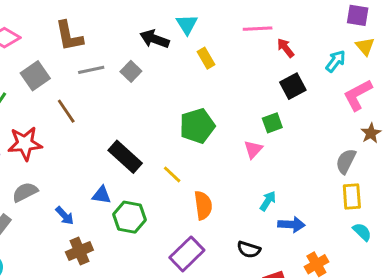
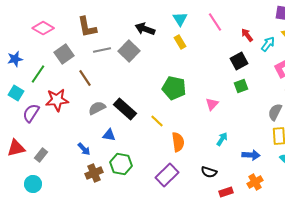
cyan triangle: (187, 24) -> (180, 19), moved
pink line: (258, 29) -> (215, 22), turned 60
red arrow: (286, 48) -> (247, 35), moved
gray square: (131, 71) -> (129, 51), size x1.5
green square: (272, 123) -> (241, 86), moved
green pentagon: (197, 126) -> (174, 88), turned 30
gray semicircle: (25, 192) -> (97, 108), moved
green hexagon: (129, 217) -> (121, 164), moved
blue arrow: (291, 224) -> (251, 155), moved

